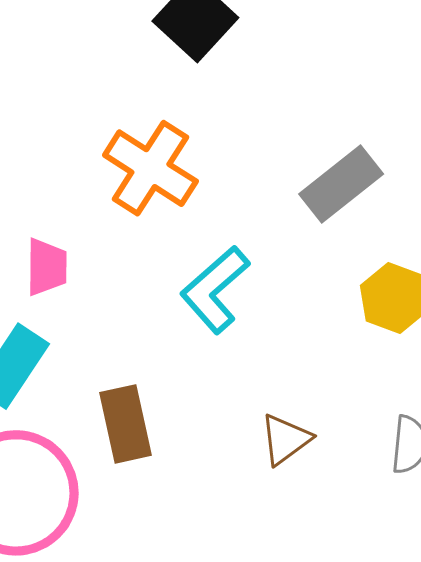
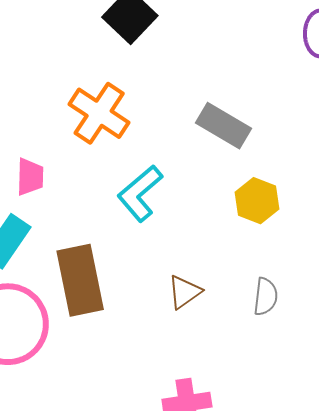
gray rectangle: (341, 184) -> (224, 126), turned 68
brown rectangle: (125, 424) -> (80, 280), size x1.4

